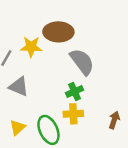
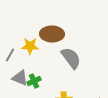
green cross: (75, 91) -> (34, 81), moved

